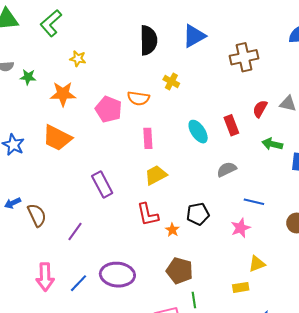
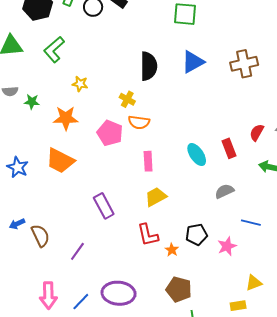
brown cross: (244, 57) -> (244, 64), moved
yellow cross: (171, 81) -> (127, 99), moved
pink star: (241, 228) -> (227, 246), moved

